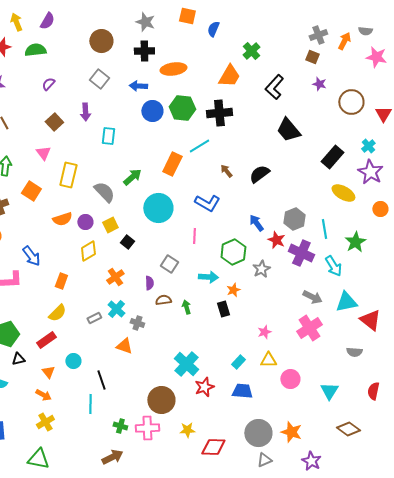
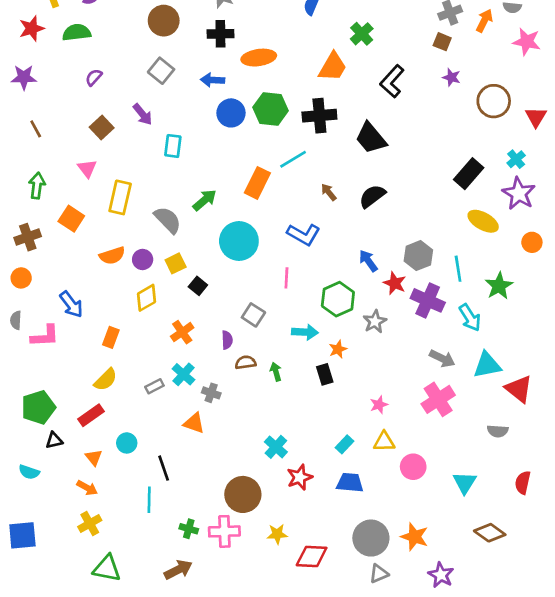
purple arrow: (85, 112) -> (143, 114), turned -36
black trapezoid: (288, 130) -> (371, 138), moved
cyan cross: (186, 364) -> (276, 447), size x0.7
green triangle: (38, 459) -> (107, 568), moved

